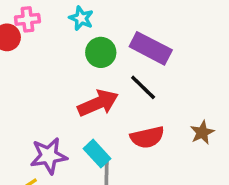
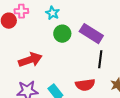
black line: (143, 87) -> (100, 59), moved, turned 48
red arrow: (98, 103) -> (30, 60), moved

